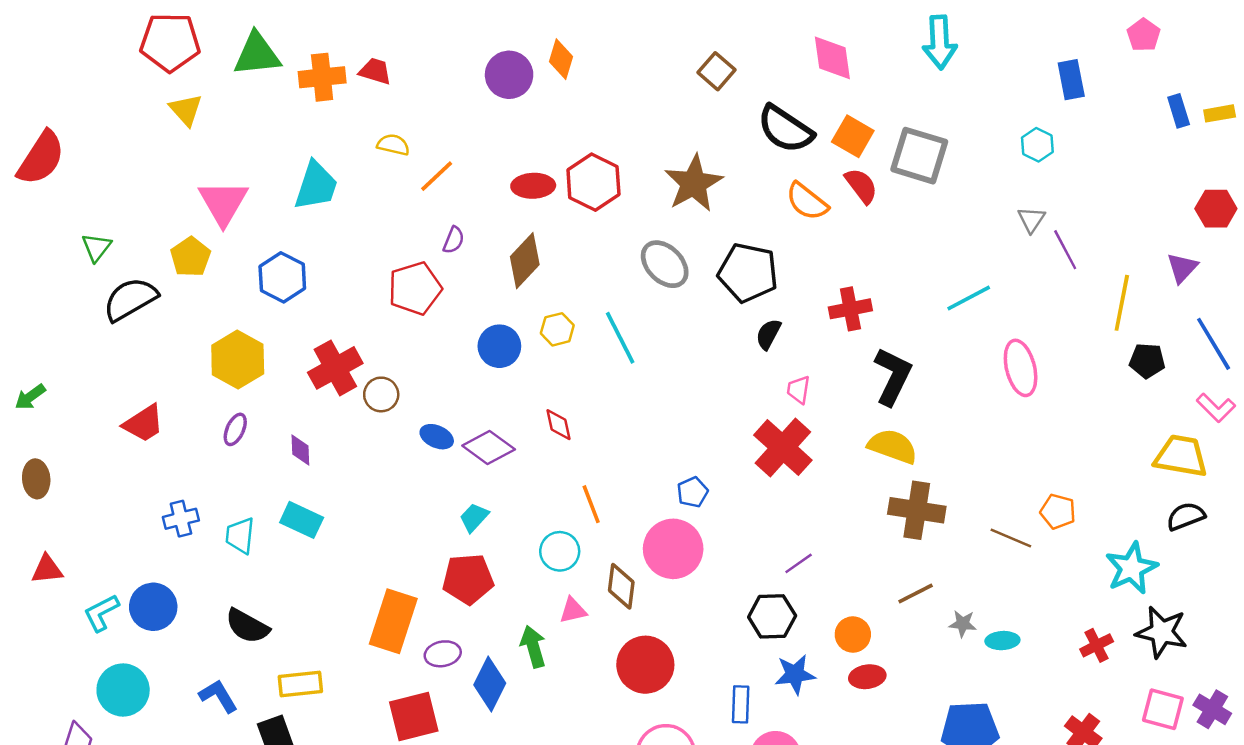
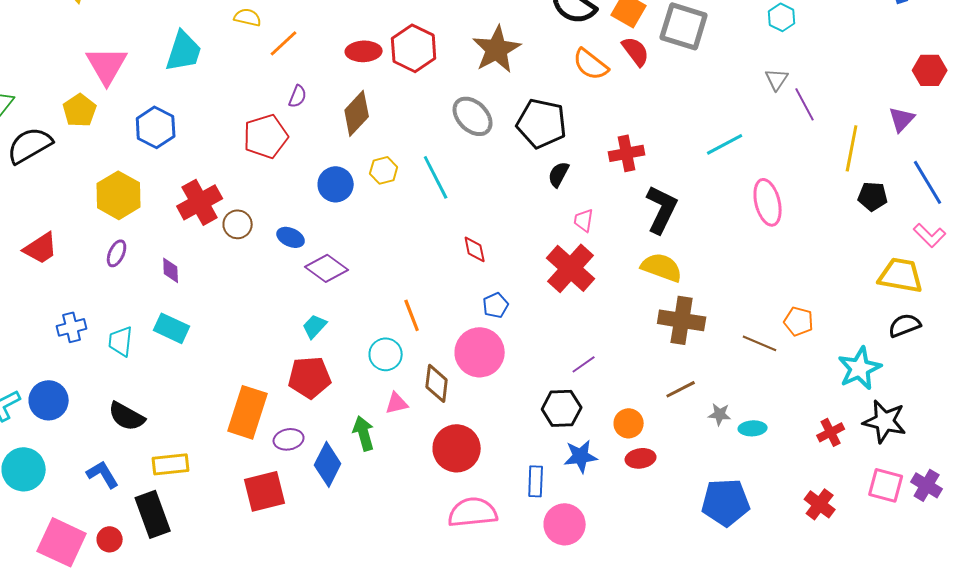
red diamond: (559, 425) -> (475, 249), moved
blue ellipse: (437, 437) -> (291, 237), moved

